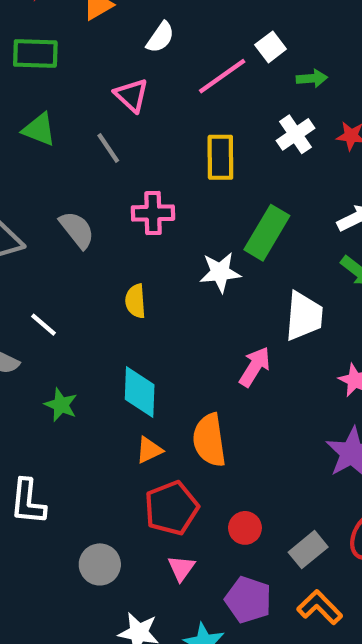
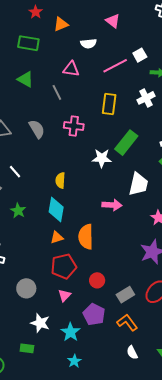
white semicircle: (160, 37) -> (88, 44), turned 42
pink triangle: (132, 95) -> (71, 69), turned -42
yellow semicircle: (135, 301) -> (60, 180), moved
pink arrow: (255, 367) -> (112, 205), turned 54

